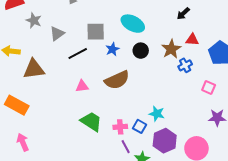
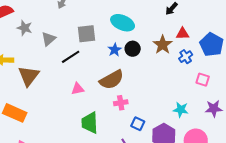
blue star: (112, 49) -> (115, 50), moved
blue cross: (185, 65) -> (186, 57), moved
brown triangle: (34, 69) -> (29, 76), turned -40
cyan star: (157, 114) -> (181, 110), moved
green trapezoid: (91, 121) -> (90, 123), turned -120
pink cross: (120, 127) -> (121, 103), moved

